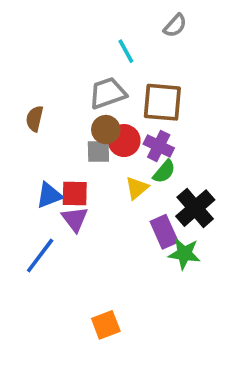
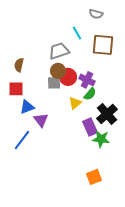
gray semicircle: (175, 26) -> (96, 14), turned 64
cyan line: (126, 51) -> (77, 33), moved
brown square: (162, 102) -> (103, 45), moved
red square: (75, 193) -> (16, 89), moved
orange square: (106, 325) -> (94, 177), moved

